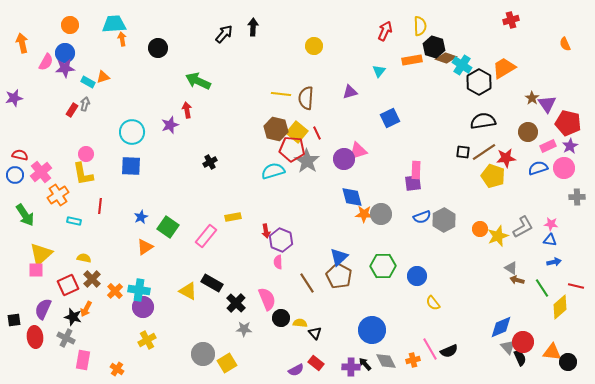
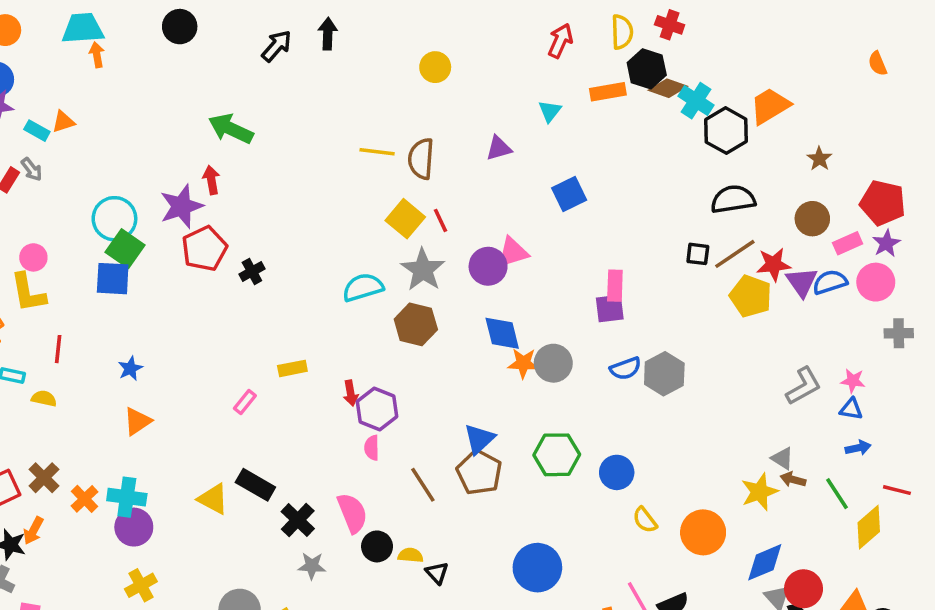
red cross: (511, 20) -> (670, 25), moved, turned 35
black circle: (158, 48) -> (180, 27), moved
gray arrow: (85, 104) -> (32, 169), turned 128
purple triangle: (547, 104) -> (802, 282), moved
purple star: (170, 125) -> (181, 206), size x1.4
brown hexagon: (276, 129) -> (416, 324), moved
red pentagon: (292, 149) -> (204, 249), moved, turned -30
green square: (168, 227) -> (125, 249), moved
orange circle: (480, 229) -> (703, 532), moved, size x1.6
pink rectangle: (206, 236) -> (245, 402), size x0.6
yellow star: (498, 236) -> (759, 492), moved
yellow semicircle: (84, 258) -> (44, 398), moved

